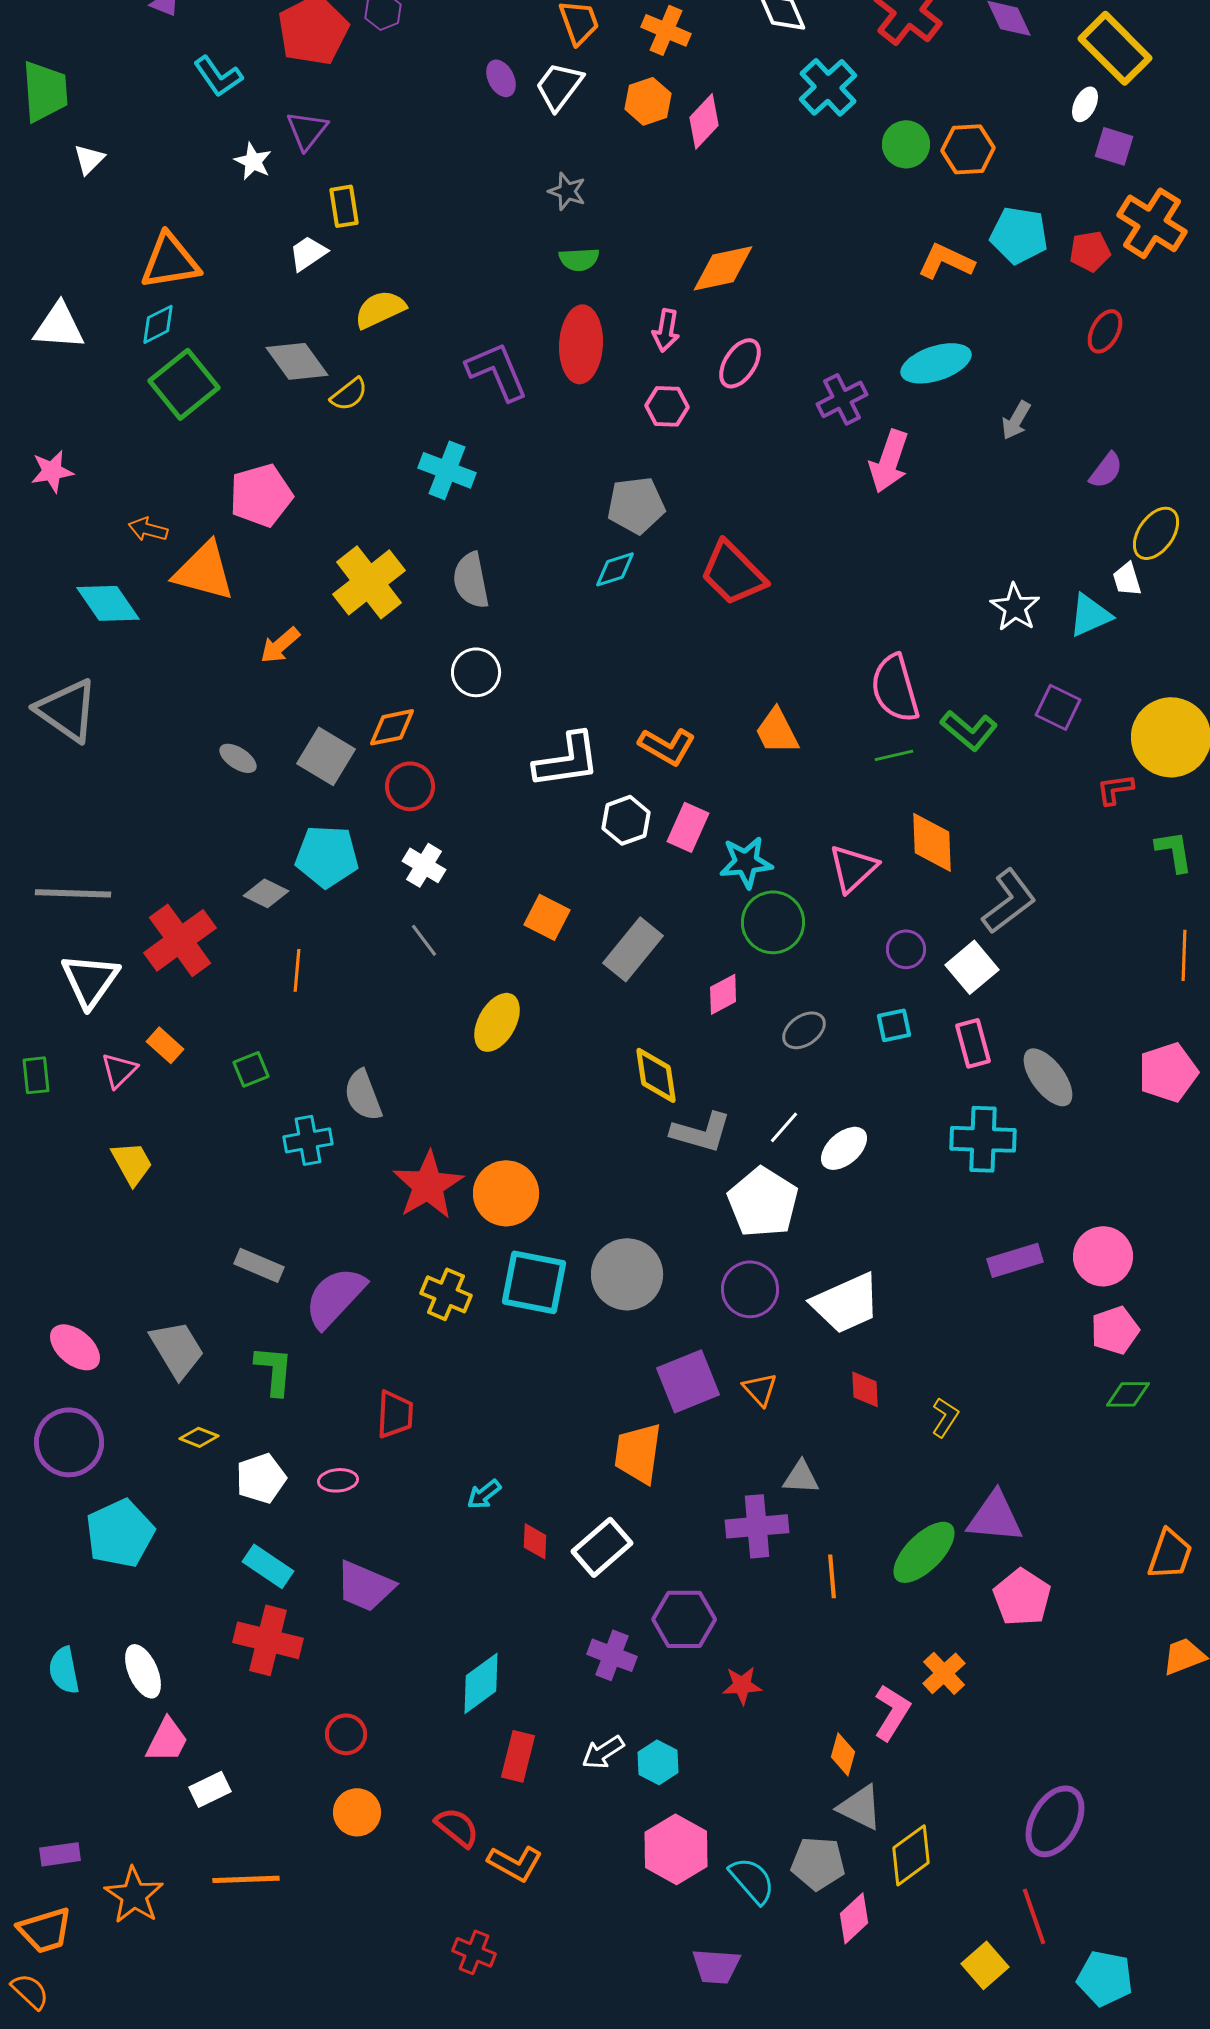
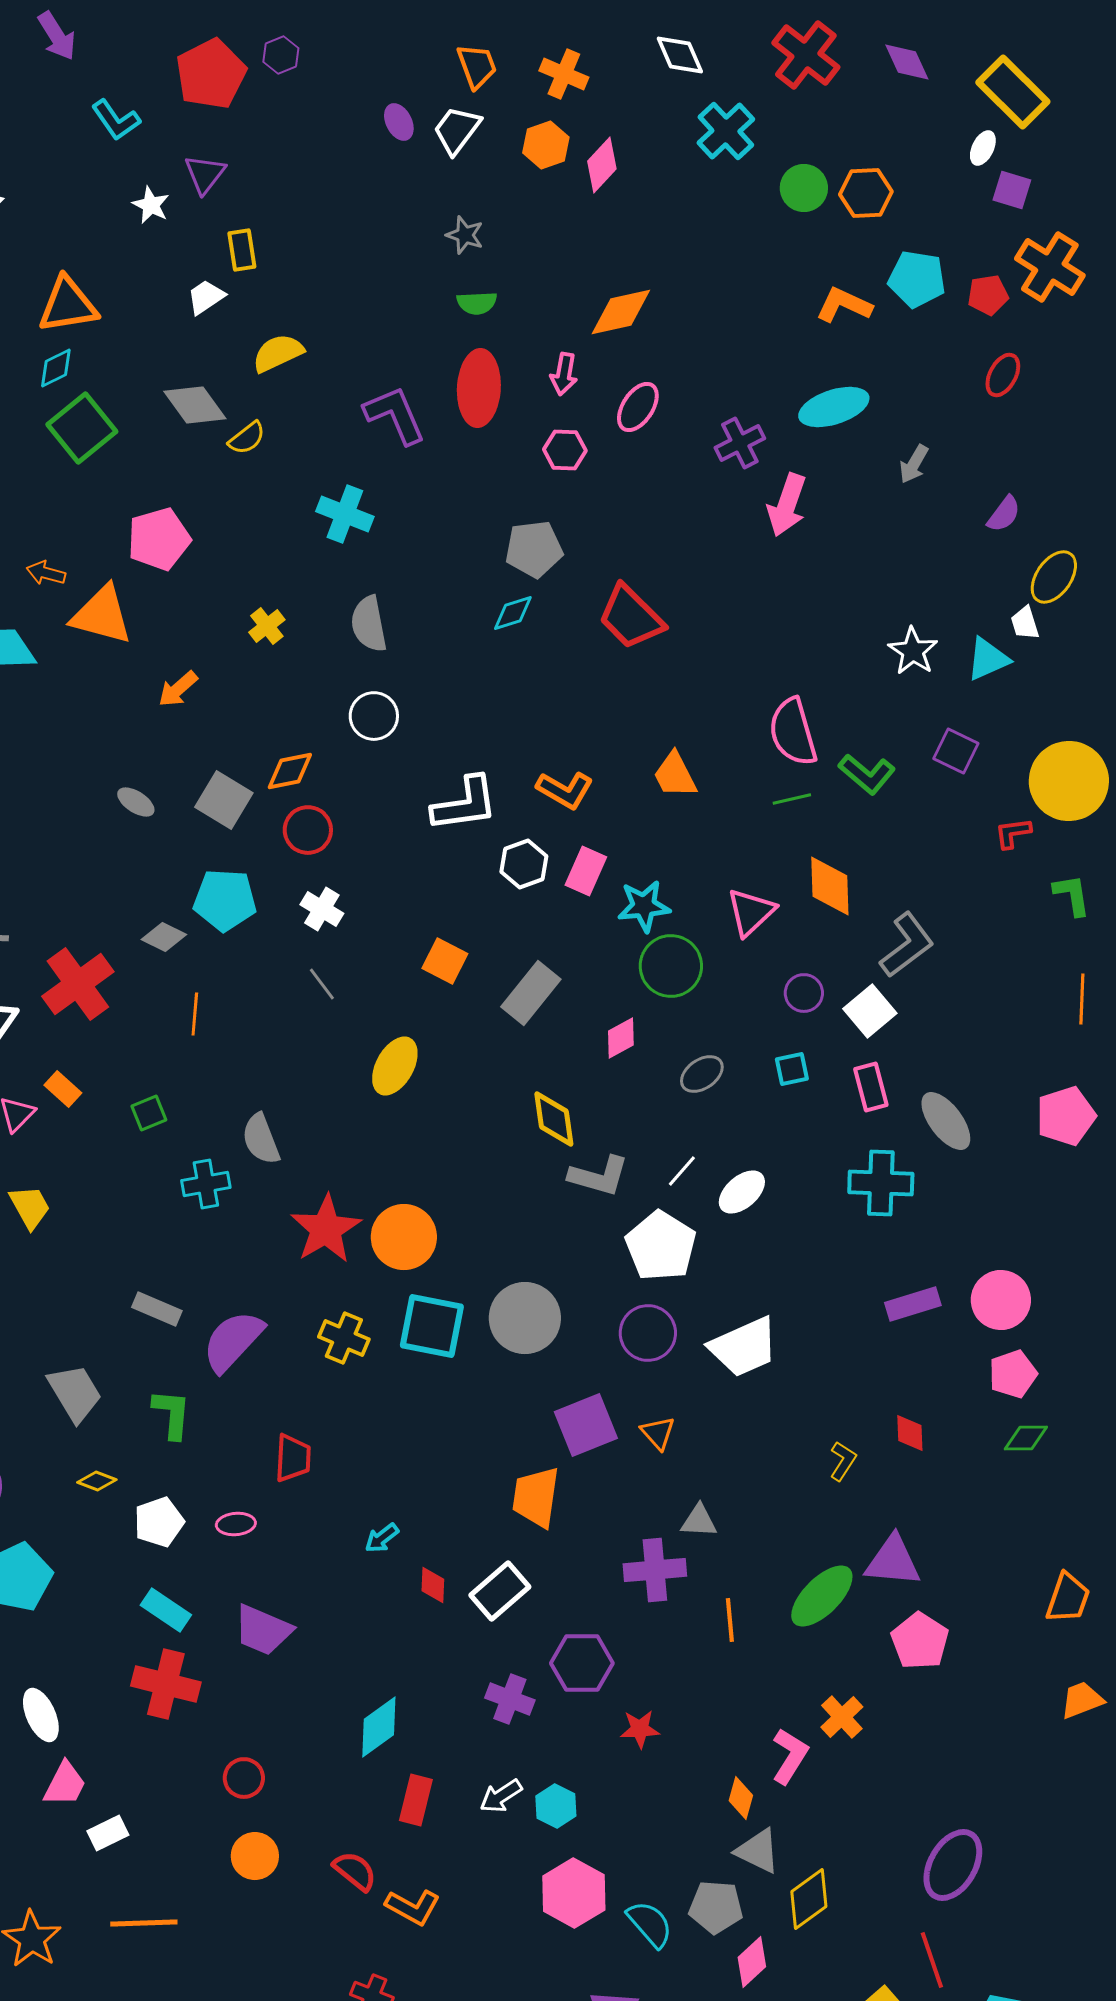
yellow cross: (369, 582) -> (267, 626), size x0.5
red diamond: (865, 1389) -> (910, 1433), moved

